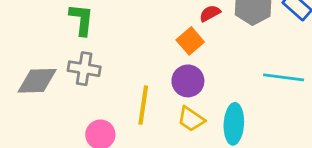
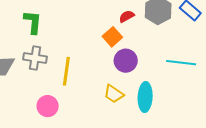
purple circle: (188, 81) -> (126, 61), moved
yellow line: (143, 105) -> (66, 71), moved

